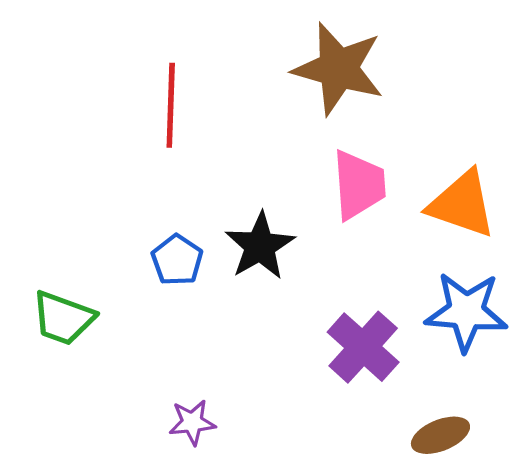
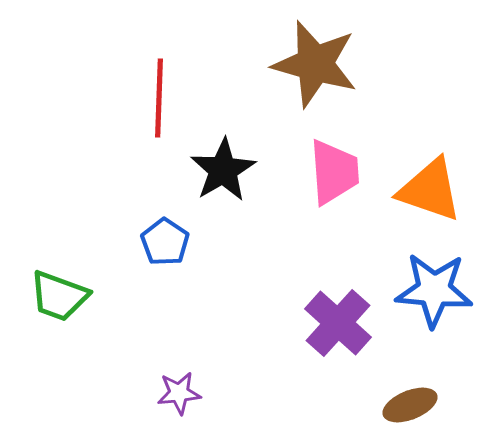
black star: (260, 246) -> (223, 170), moved

